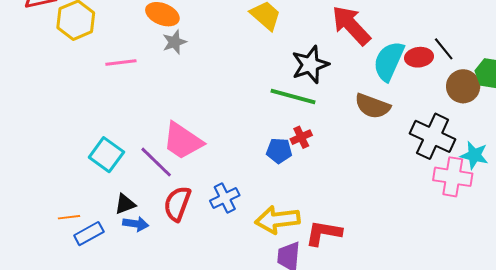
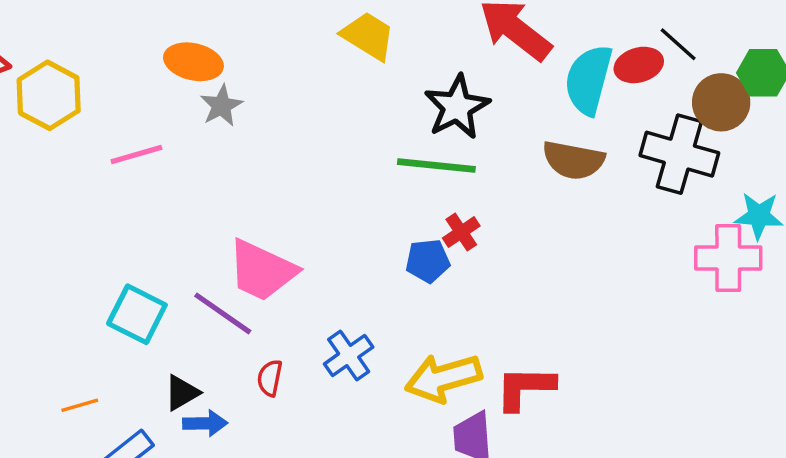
black cross: (433, 136) -> (679, 154), moved
red semicircle: (177, 204) -> (270, 378), size x0.6
orange line: (69, 217) -> (80, 405), moved

